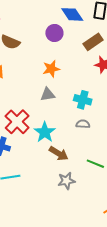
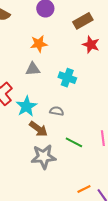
gray semicircle: (83, 124) -> (57, 111), moved
gray star: (66, 181) -> (44, 157), size x1.4

